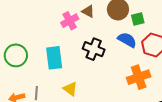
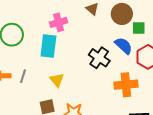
pink cross: (70, 21) -> (59, 22), moved
black cross: (94, 49) -> (99, 58), moved

